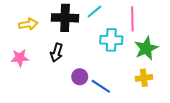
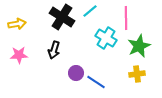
black cross: (65, 18) -> (62, 17), turned 30
yellow arrow: (28, 24) -> (17, 24), moved
cyan cross: (111, 40) -> (106, 38), turned 30

